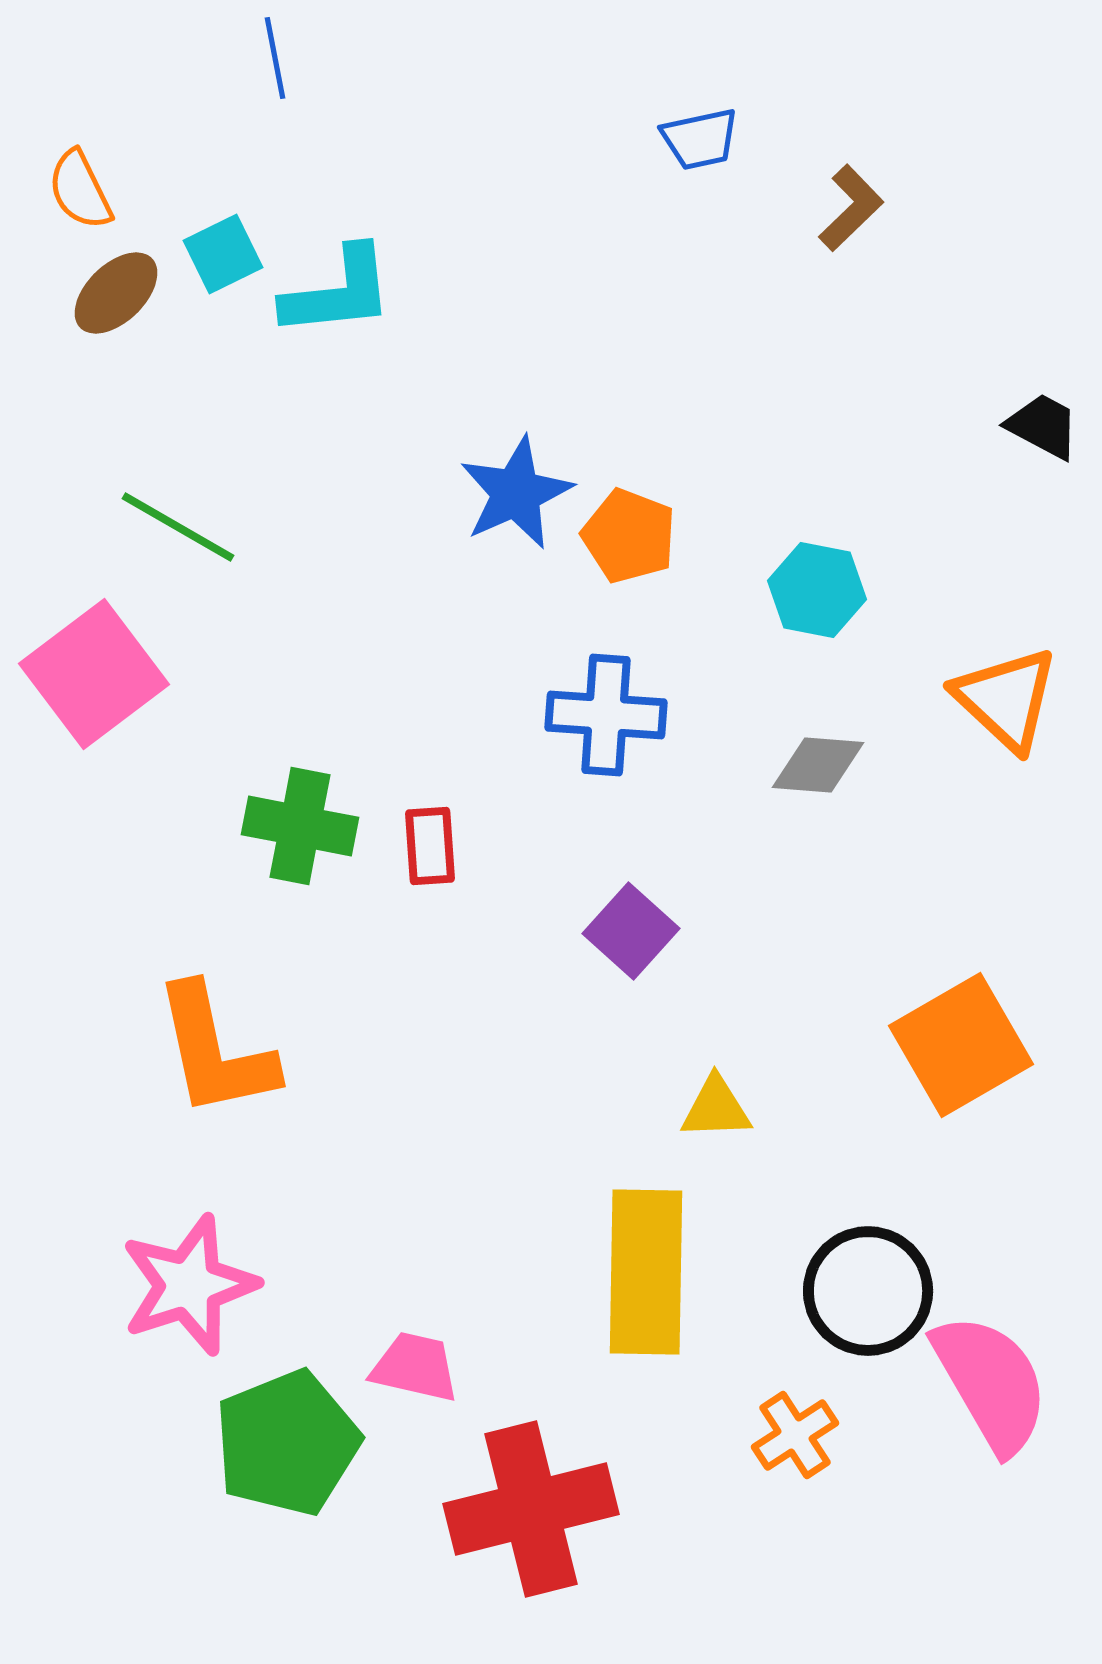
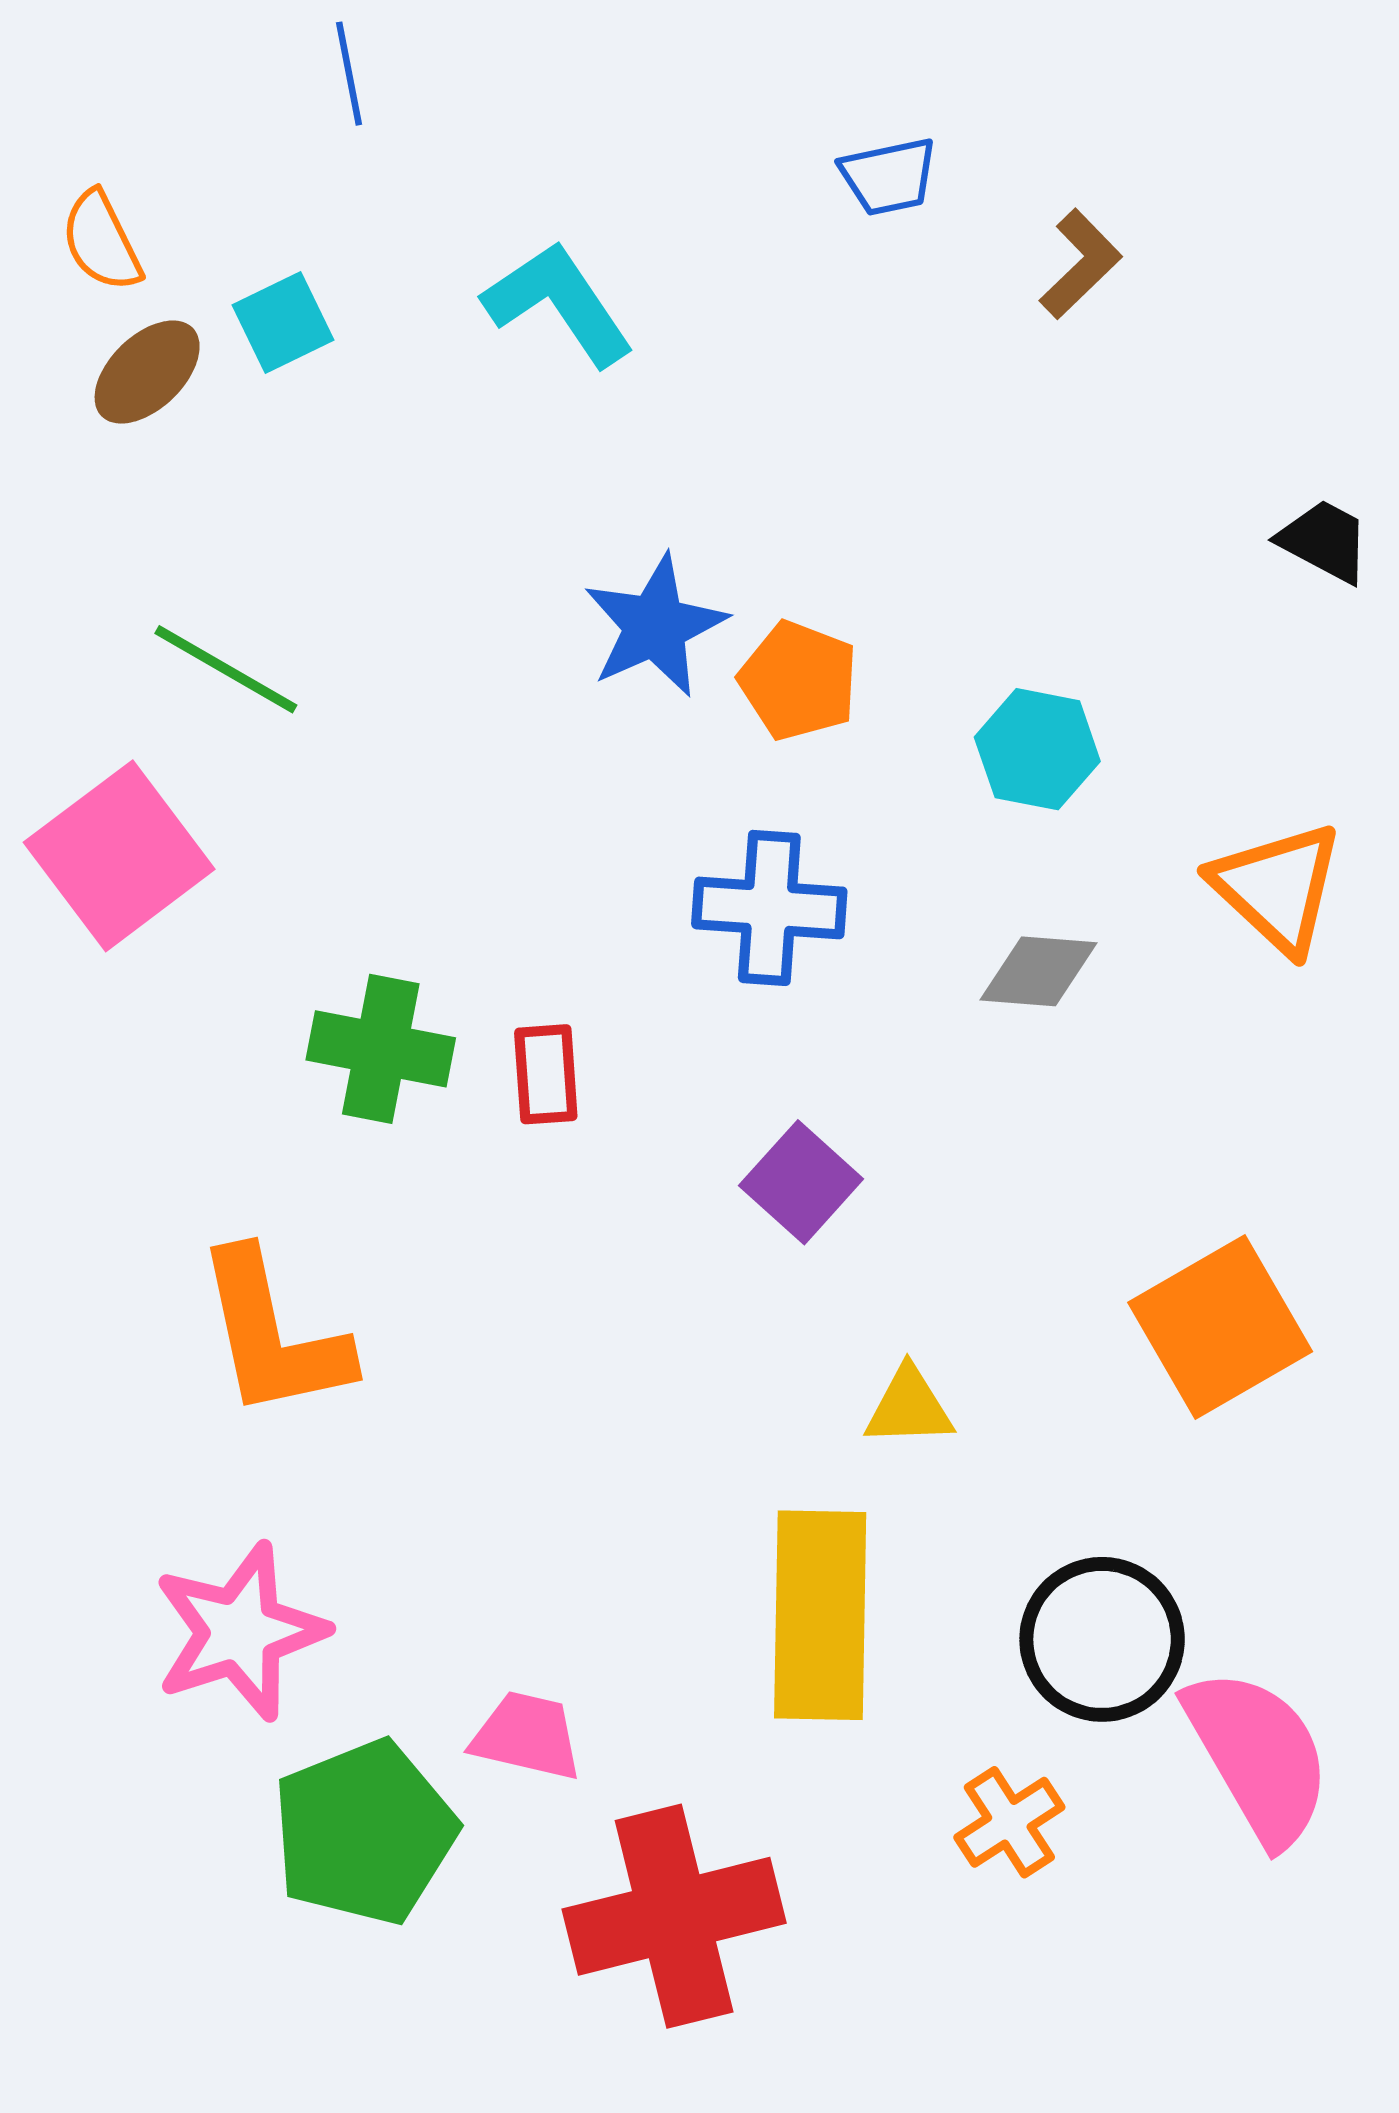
cyan L-shape: (338, 292) -> (559, 303), moved, turned -118

